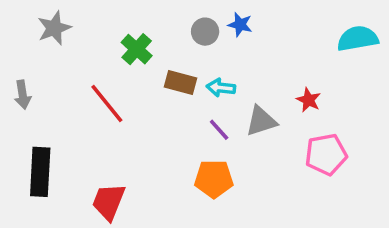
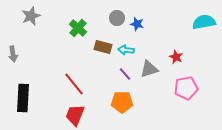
blue star: (240, 25) -> (137, 24), moved
red line: (107, 103) -> (74, 84), moved
red trapezoid: (109, 202) -> (75, 115), moved

